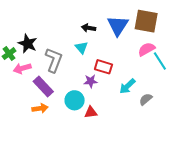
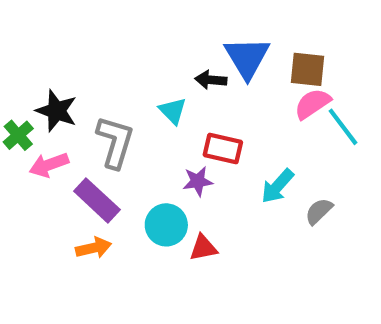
brown square: (146, 21) -> (307, 69), moved, size x0.7
black arrow: (89, 28) -> (211, 80), moved

